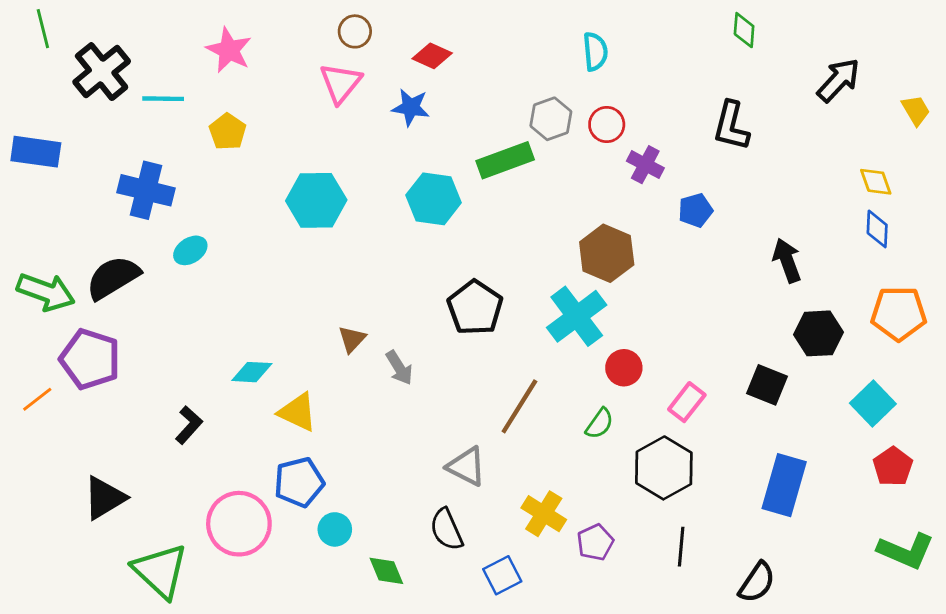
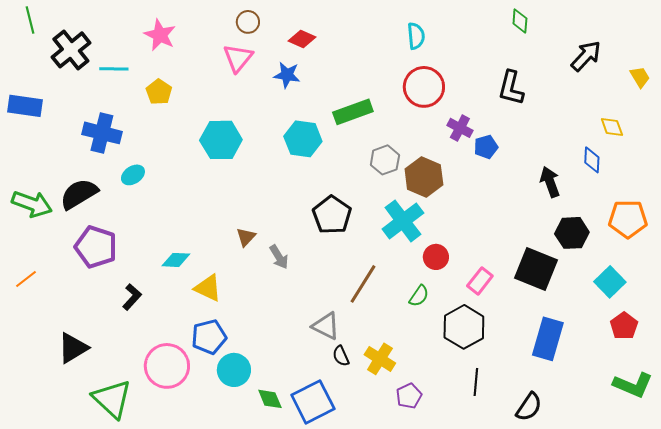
gray hexagon: (551, 119) -> (385, 160), moved
red circle: (607, 124) -> (424, 87), size x1.6
purple cross: (645, 165) -> (460, 128), moved
blue diamond: (877, 229) -> (592, 160), moved
purple pentagon: (90, 359) -> (96, 247), moved
black square: (767, 385) -> (536, 269), size x1.5
cyan circle: (335, 529) -> (234, 370), size x1.4
black semicircle: (446, 529) -> (341, 356), moved, size x0.7
purple pentagon: (595, 542) -> (409, 396), moved
blue square: (502, 575) -> (313, 402), moved, size x1.6

